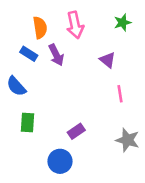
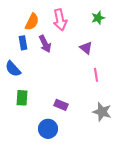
orange semicircle: (40, 28) -> (32, 22), turned 36
blue rectangle: (29, 54) -> (23, 43), turned 48
purple rectangle: (76, 131) -> (61, 105), turned 56

